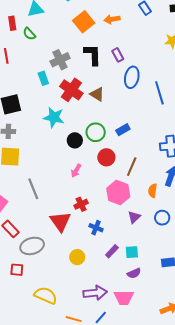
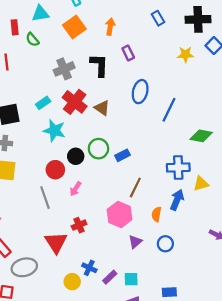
orange arrow: (112, 19) -> (110, 27), moved, turned 105
orange square: (84, 22) -> (74, 27), moved
purple rectangle: (118, 55) -> (128, 53), moved
cyan rectangle: (43, 78) -> (43, 103), moved, turned 72
blue line: (159, 93) -> (169, 110), turned 40
blue rectangle: (123, 130) -> (122, 155), moved
red circle: (106, 157) -> (55, 170), moved
gray line: (33, 189) -> (45, 198), moved
blue cross: (96, 228) -> (89, 268), moved

